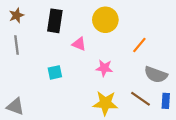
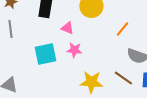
pink star: (104, 68) -> (74, 50), moved
cyan square: (55, 72) -> (45, 54), size x1.6

